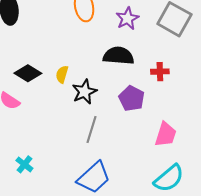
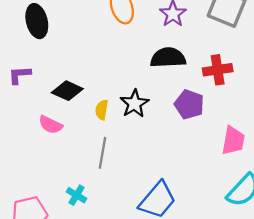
red cross: (160, 72) -> (218, 70), size x1.4
yellow semicircle: (62, 74) -> (102, 110), moved
gray line: (91, 130) -> (103, 153), moved

